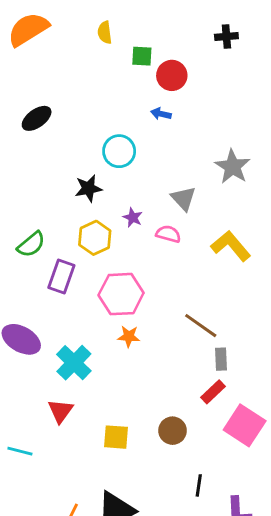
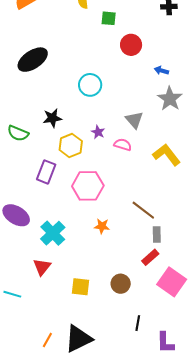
red circle: (172, 75) -> (131, 45), moved
blue arrow: (161, 114) -> (161, 71), moved
black ellipse: (37, 118) -> (33, 60), size x1.4
black star: (88, 188) -> (52, 118), moved
green semicircle: (31, 244) -> (18, 133), moved, turned 60
orange star: (129, 336) -> (102, 226), moved

